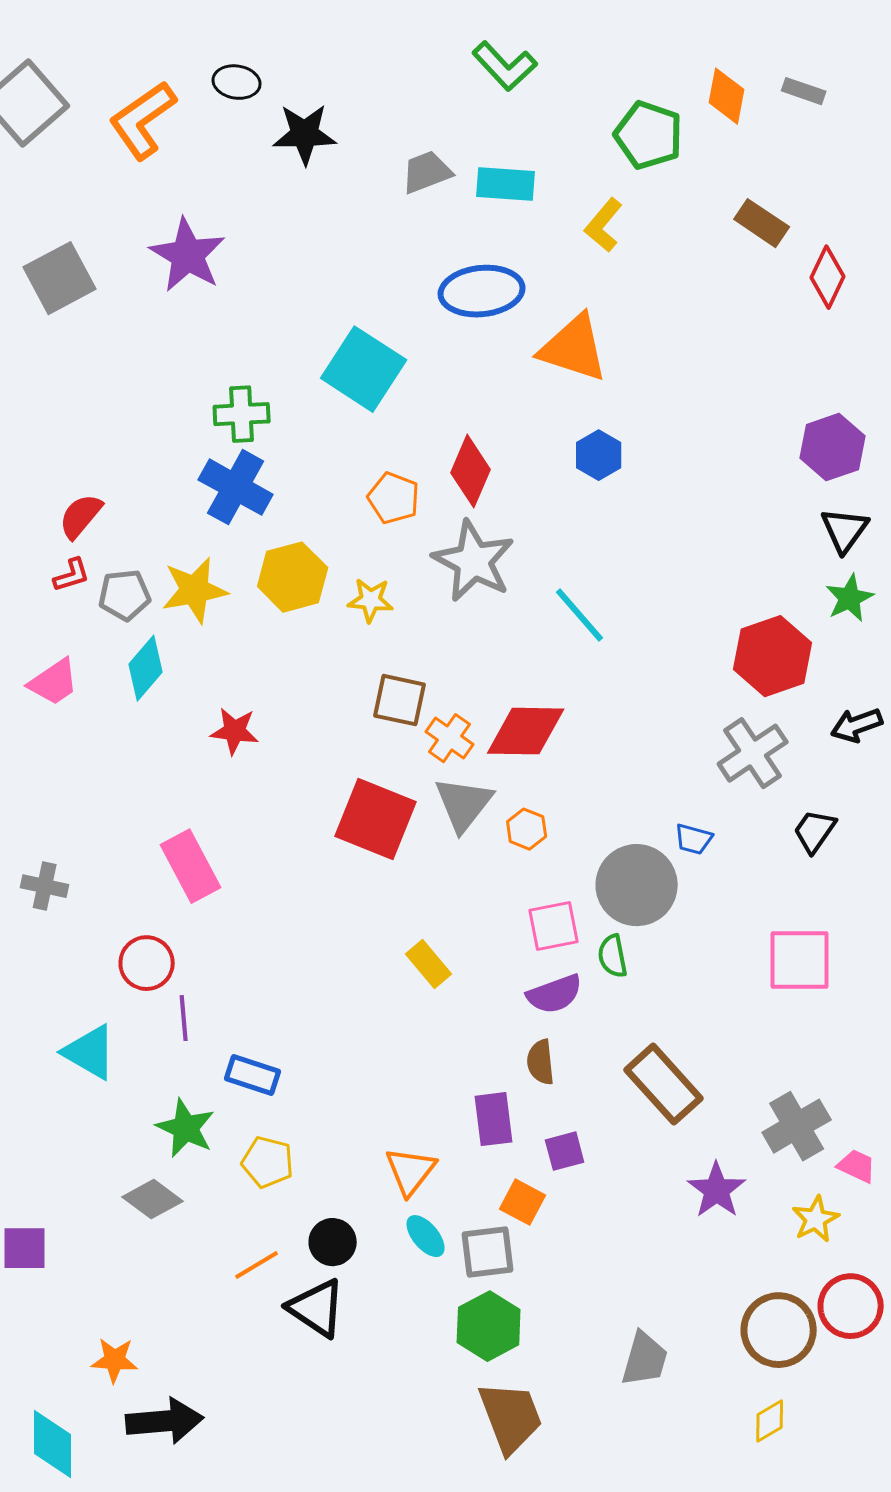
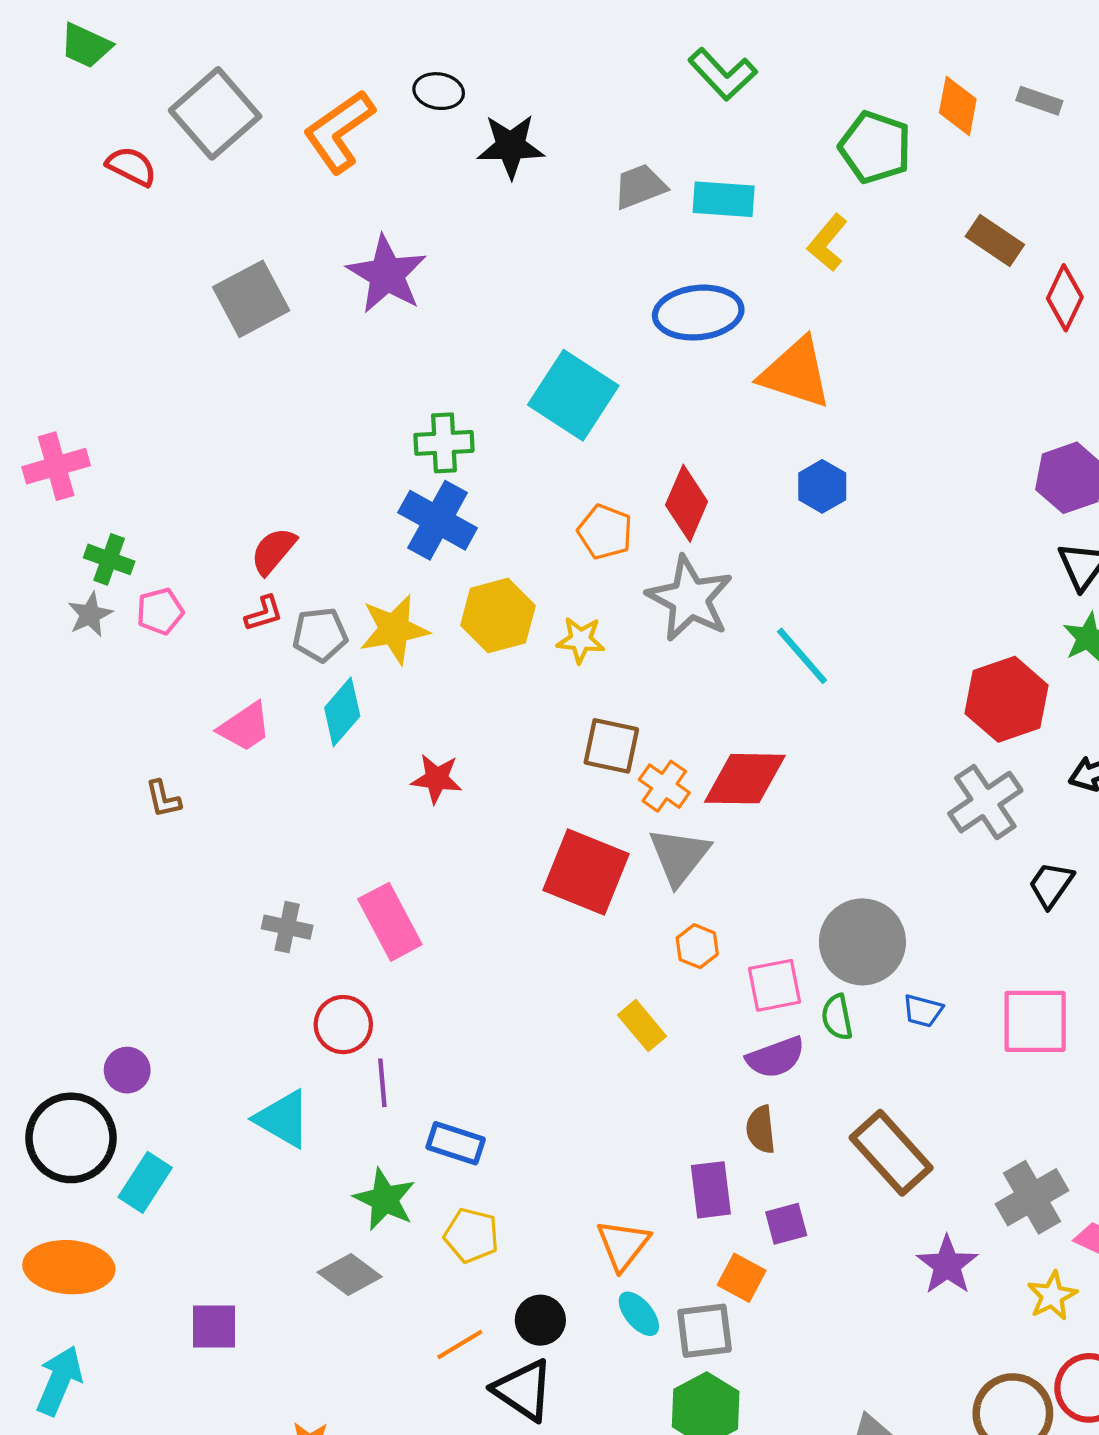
orange hexagon: (527, 829) -> (697, 946), moved
blue trapezoid: (694, 839) -> (923, 1011), moved
gray cross: (45, 886) -> (287, 927), moved

